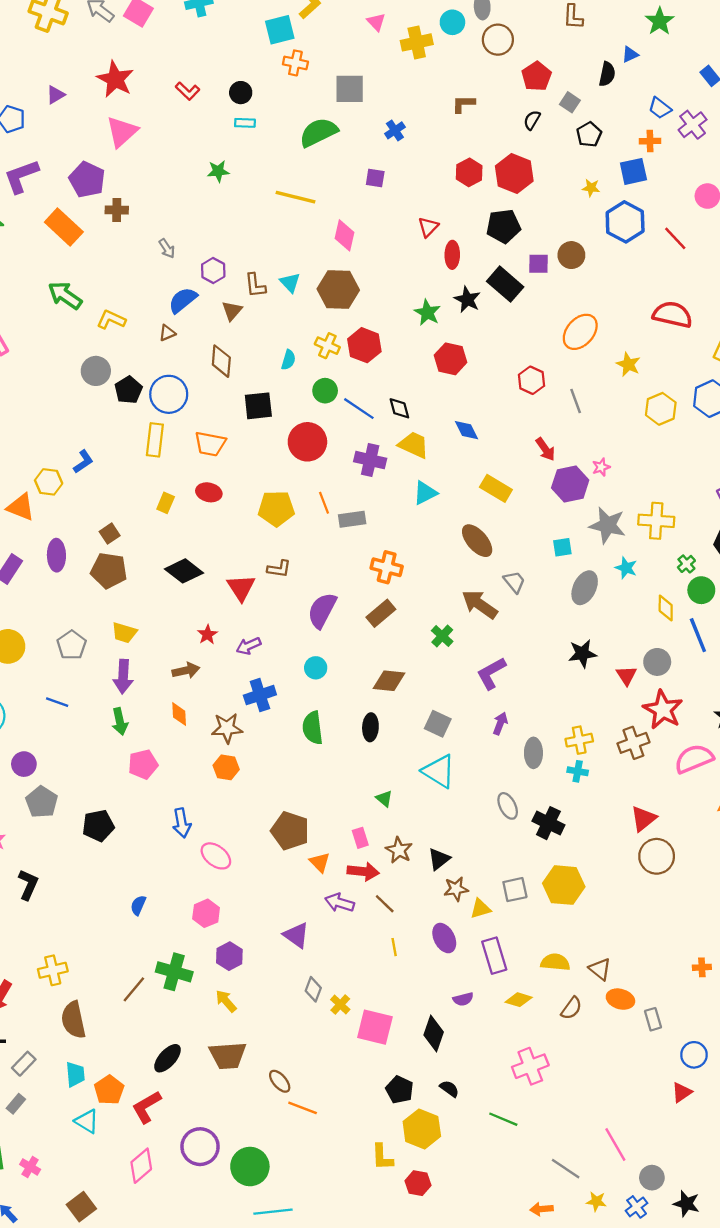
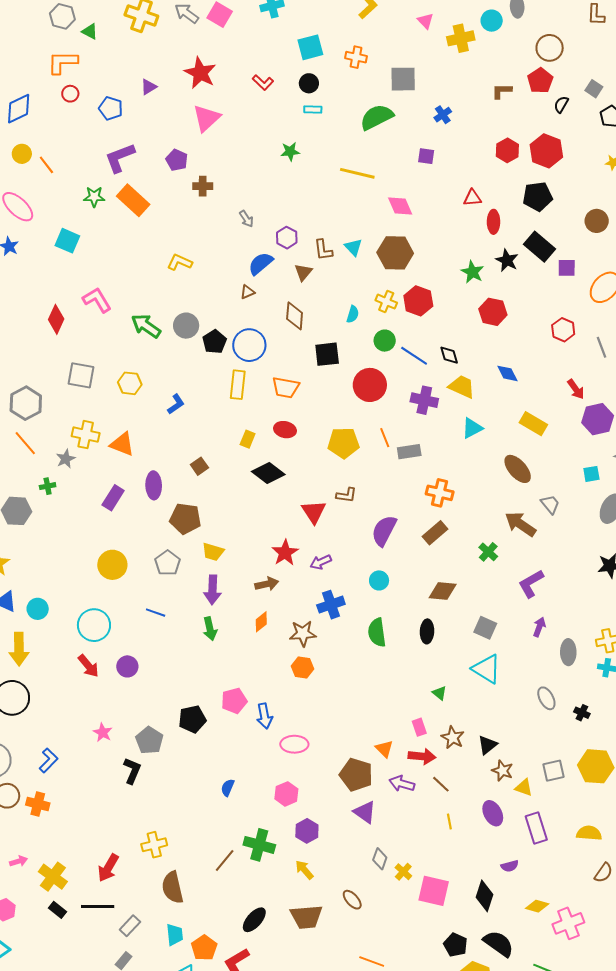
cyan square: (280, 30) -> (310, 47), moved
brown circle: (498, 40) -> (550, 48), moved
red pentagon: (536, 76) -> (540, 81), moved
purple pentagon: (87, 180) -> (177, 160), size x0.7
orange rectangle: (64, 227) -> (133, 200), moved
red triangle: (428, 227) -> (472, 198), turned 42
pink diamond: (344, 235) -> (400, 206), turned -36
purple square: (539, 264) -> (567, 268), moved
green arrow: (65, 295) -> (146, 326), moved
yellow L-shape: (111, 320) -> (180, 262), moved
yellow hexagon: (49, 482) -> (130, 383), moved
brown pentagon: (109, 571) -> (185, 519), moved
black diamond: (184, 571) -> (268, 473), moved
red star: (207, 635) -> (285, 553), size x1.5
orange diamond: (179, 714) -> (261, 622), turned 55
pink pentagon: (143, 764) -> (234, 701), moved
gray pentagon: (42, 802) -> (149, 740), moved
black cross: (548, 823) -> (582, 713), size x0.6
brown pentagon: (290, 831) -> (356, 775), moved
pink ellipse: (216, 856) -> (294, 744), turned -36
brown star: (456, 889) -> (502, 771), turned 30
yellow triangle: (480, 909) -> (524, 787), turned 36
yellow diamond: (519, 1000) -> (537, 906), moved
brown ellipse: (280, 1081) -> (352, 900), moved
black semicircle: (449, 1089) -> (499, 944), size x1.8

